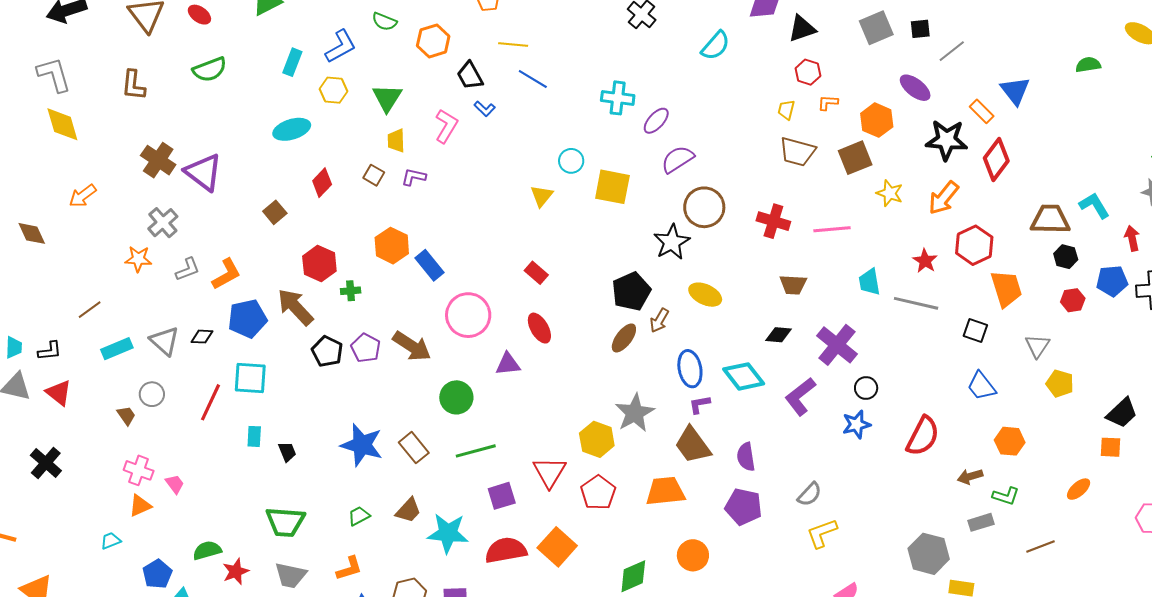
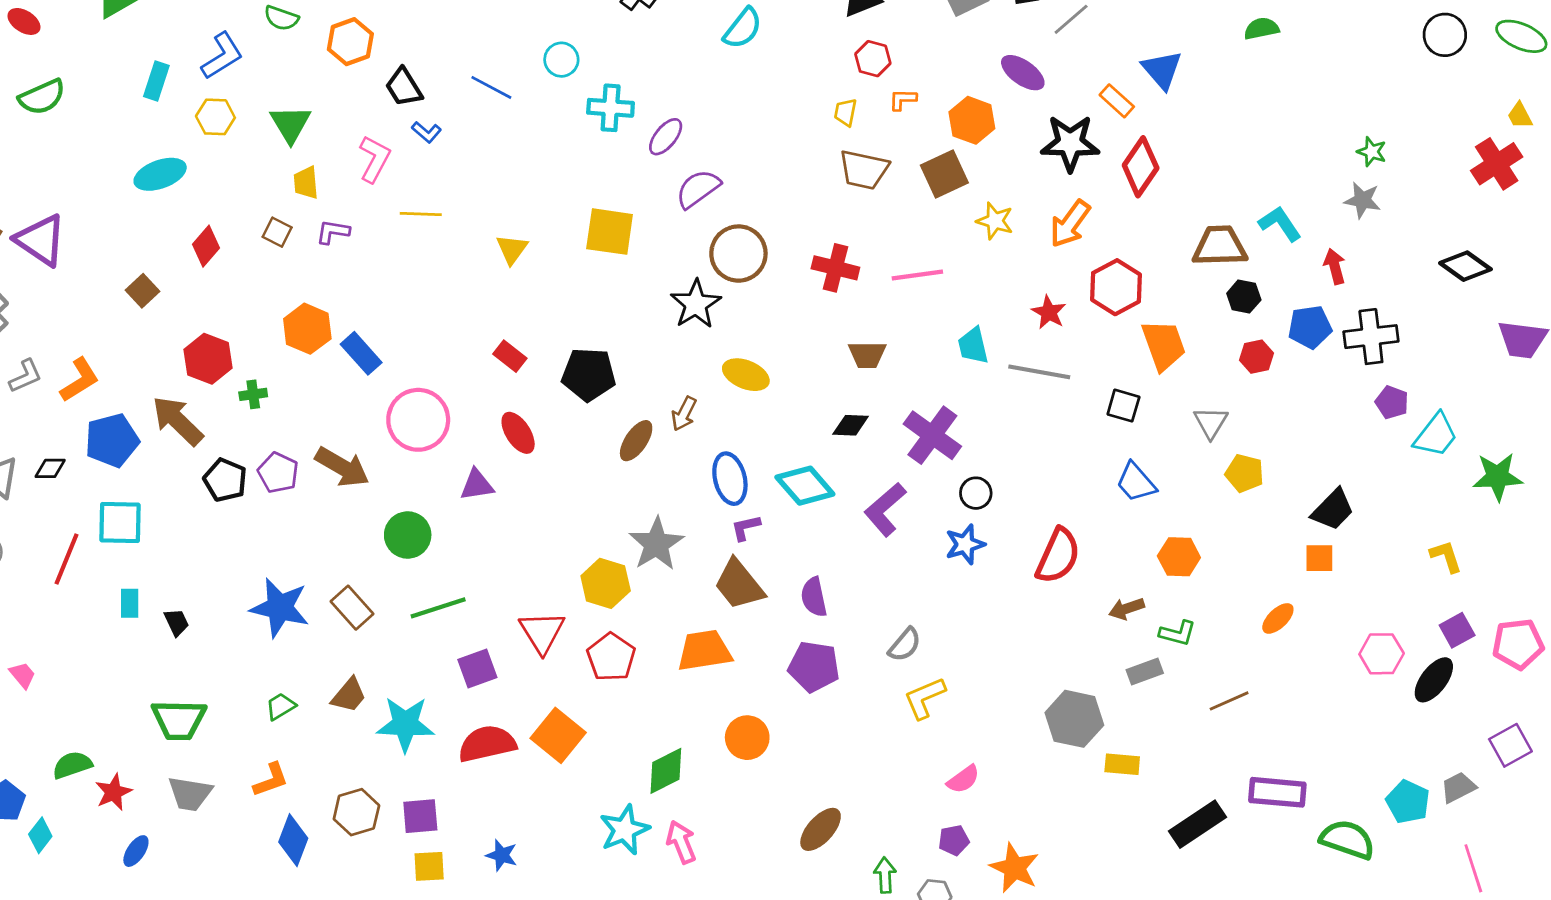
yellow line: (513, 45) -> (421, 214), moved
cyan circle: (571, 161) -> (561, 60), moved
black pentagon: (631, 291) -> (589, 374), moved, turned 30

